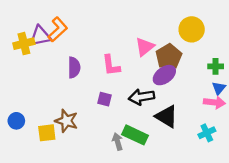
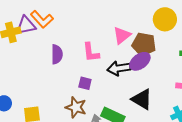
orange L-shape: (58, 29) -> (42, 19), turned 90
brown pentagon: (169, 57) -> (144, 44), turned -30
black arrow: (142, 97) -> (119, 68), moved
brown star: (66, 121) -> (76, 107), moved

